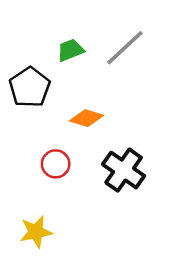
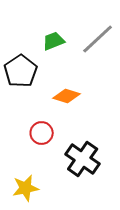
black cross: (124, 170) -> (83, 159), moved

